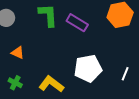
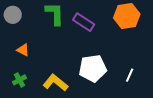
green cross: (15, 83) -> (19, 80), turned 32

